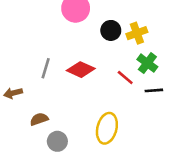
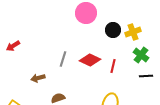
red line: (125, 77) -> (113, 66), moved, turned 64

